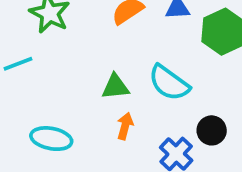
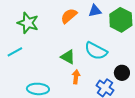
green triangle: (115, 87) -> (68, 57), turned 42

